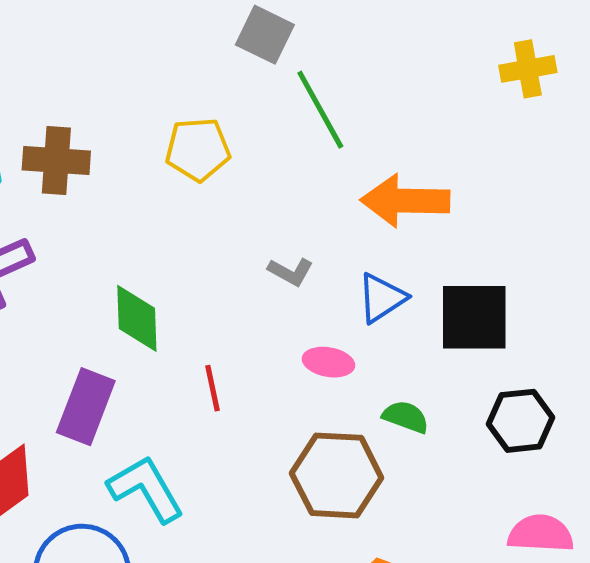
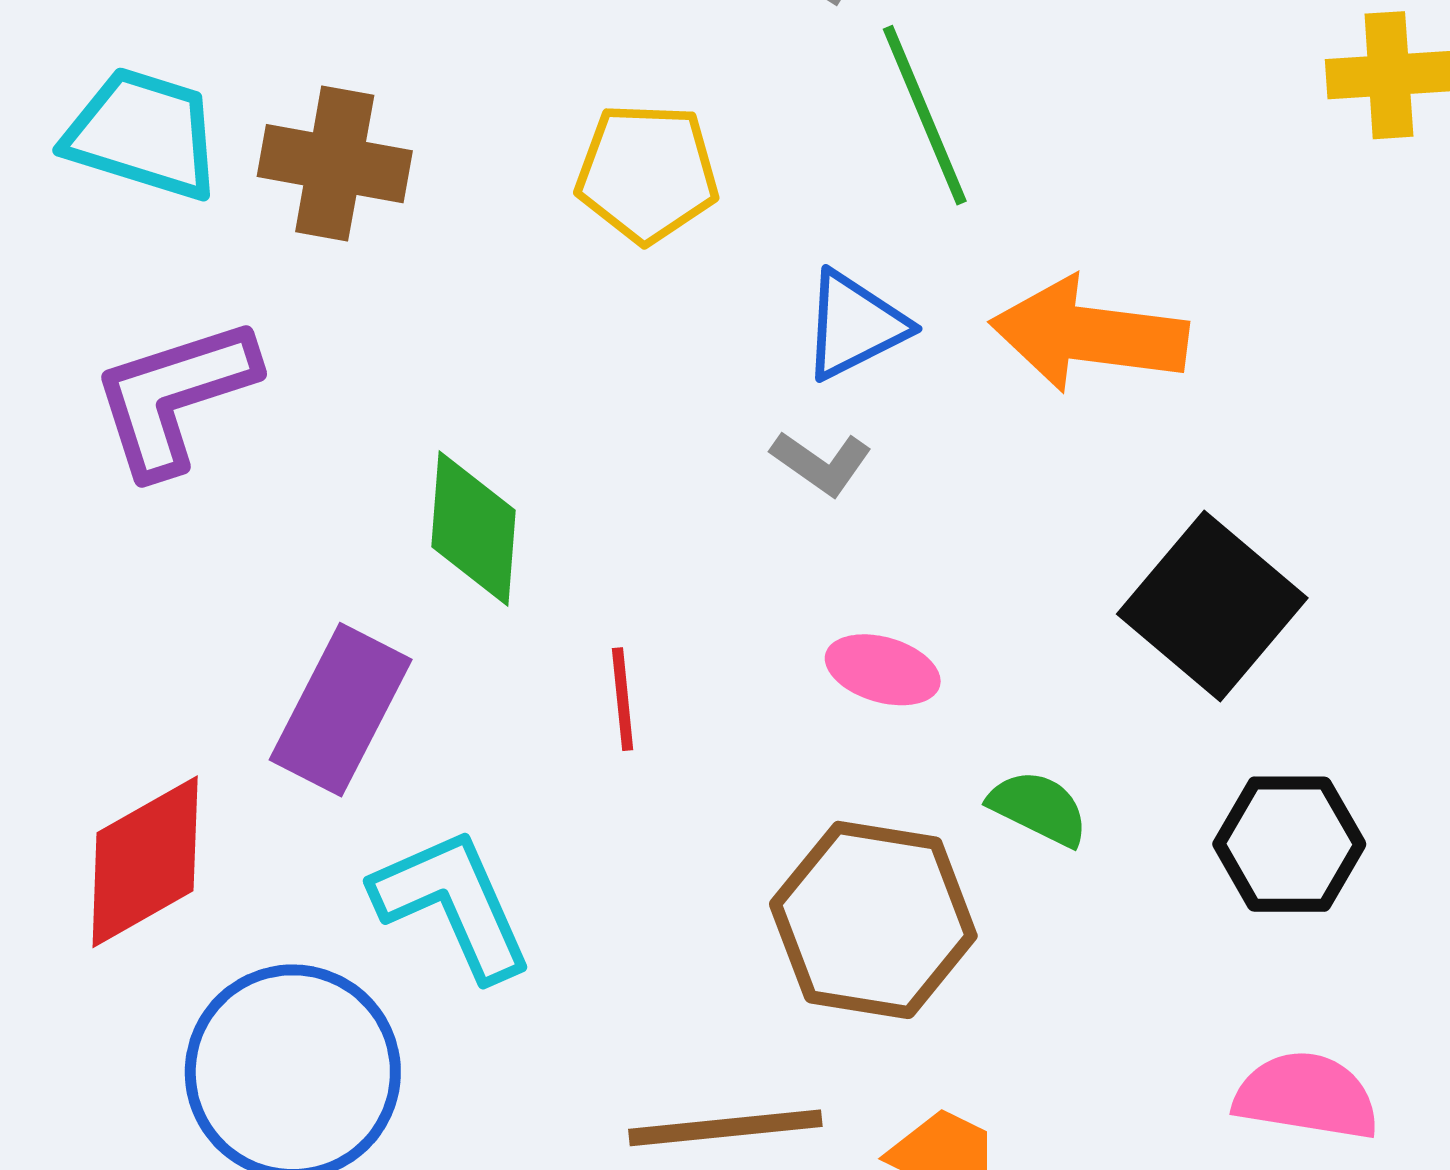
blue triangle: (382, 298) -> (854, 325), moved
black square: (474, 317) -> (1212, 606), turned 34

